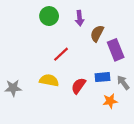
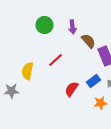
brown semicircle: (97, 33) -> (88, 41), turned 112
blue rectangle: (102, 77) -> (93, 81), turned -32
yellow semicircle: (49, 80) -> (27, 71), moved, turned -90

